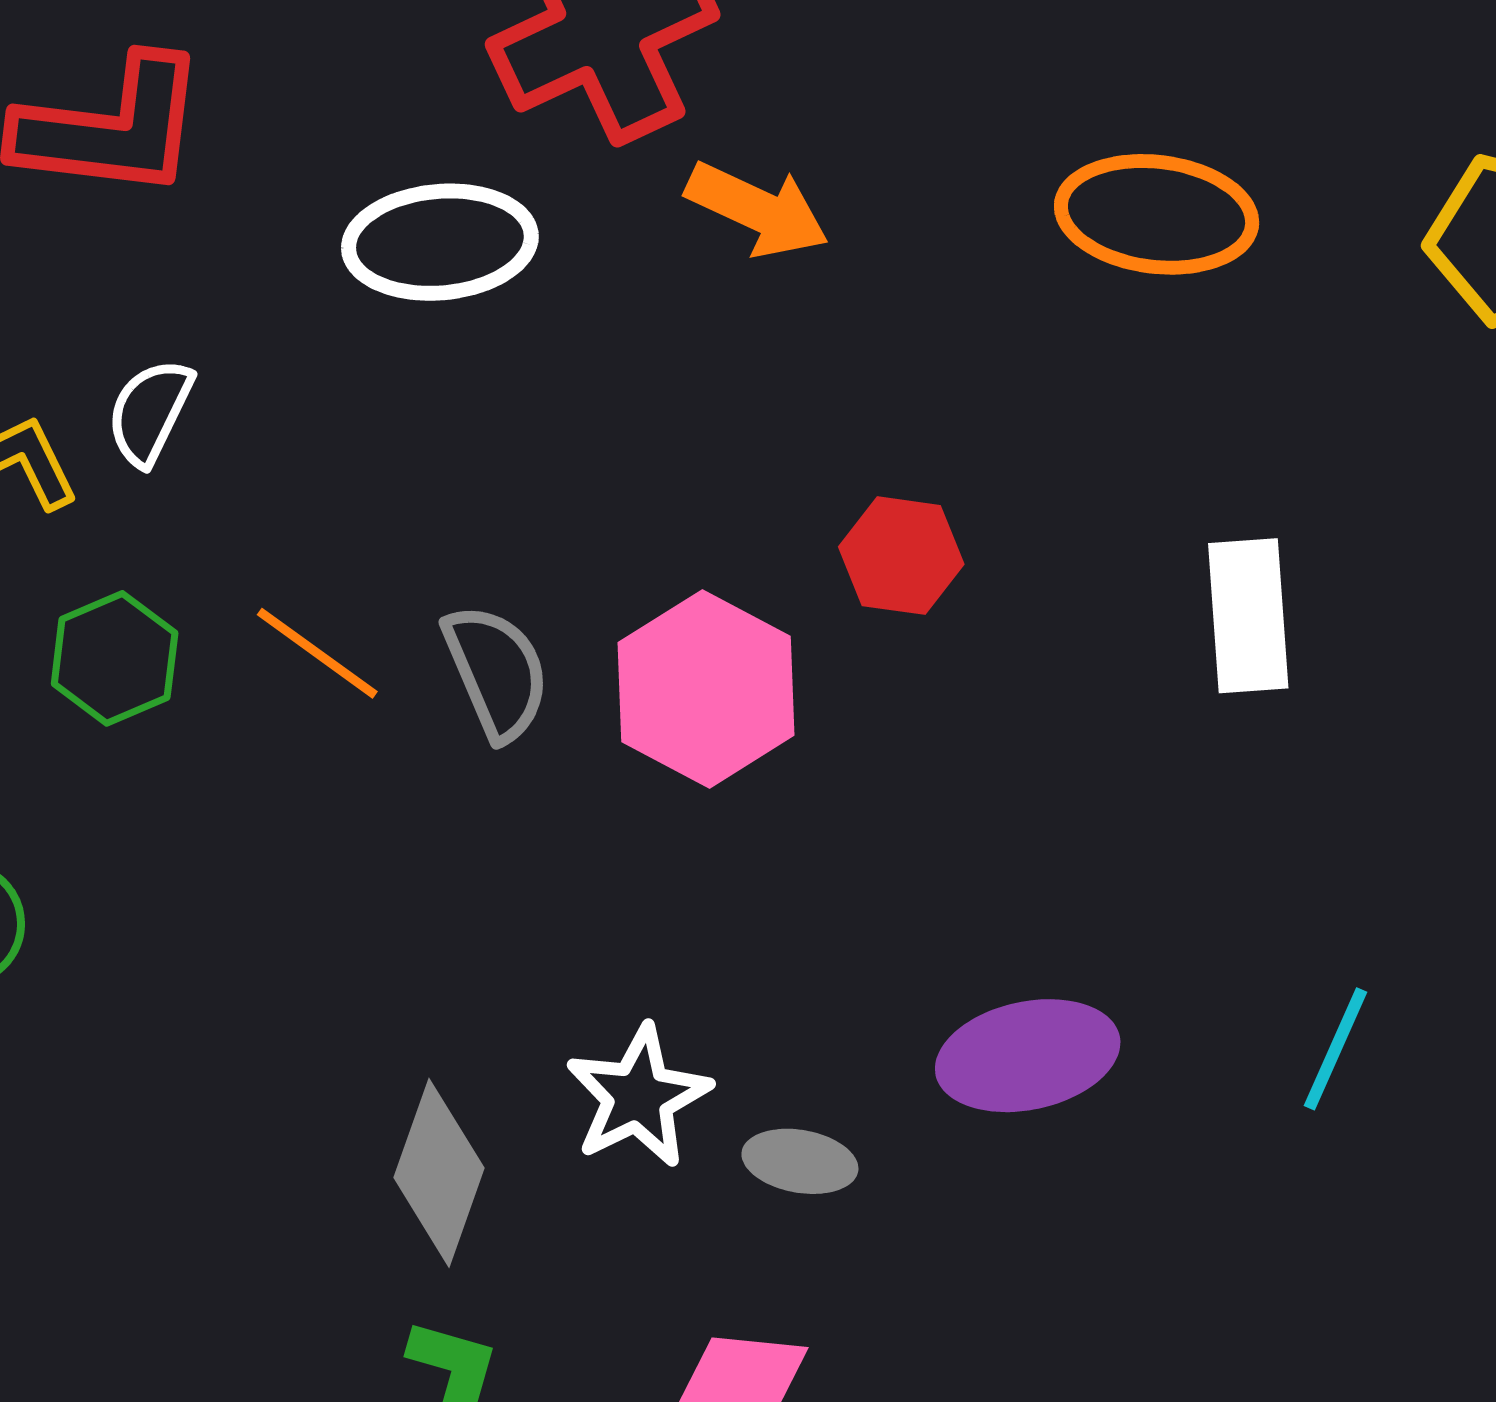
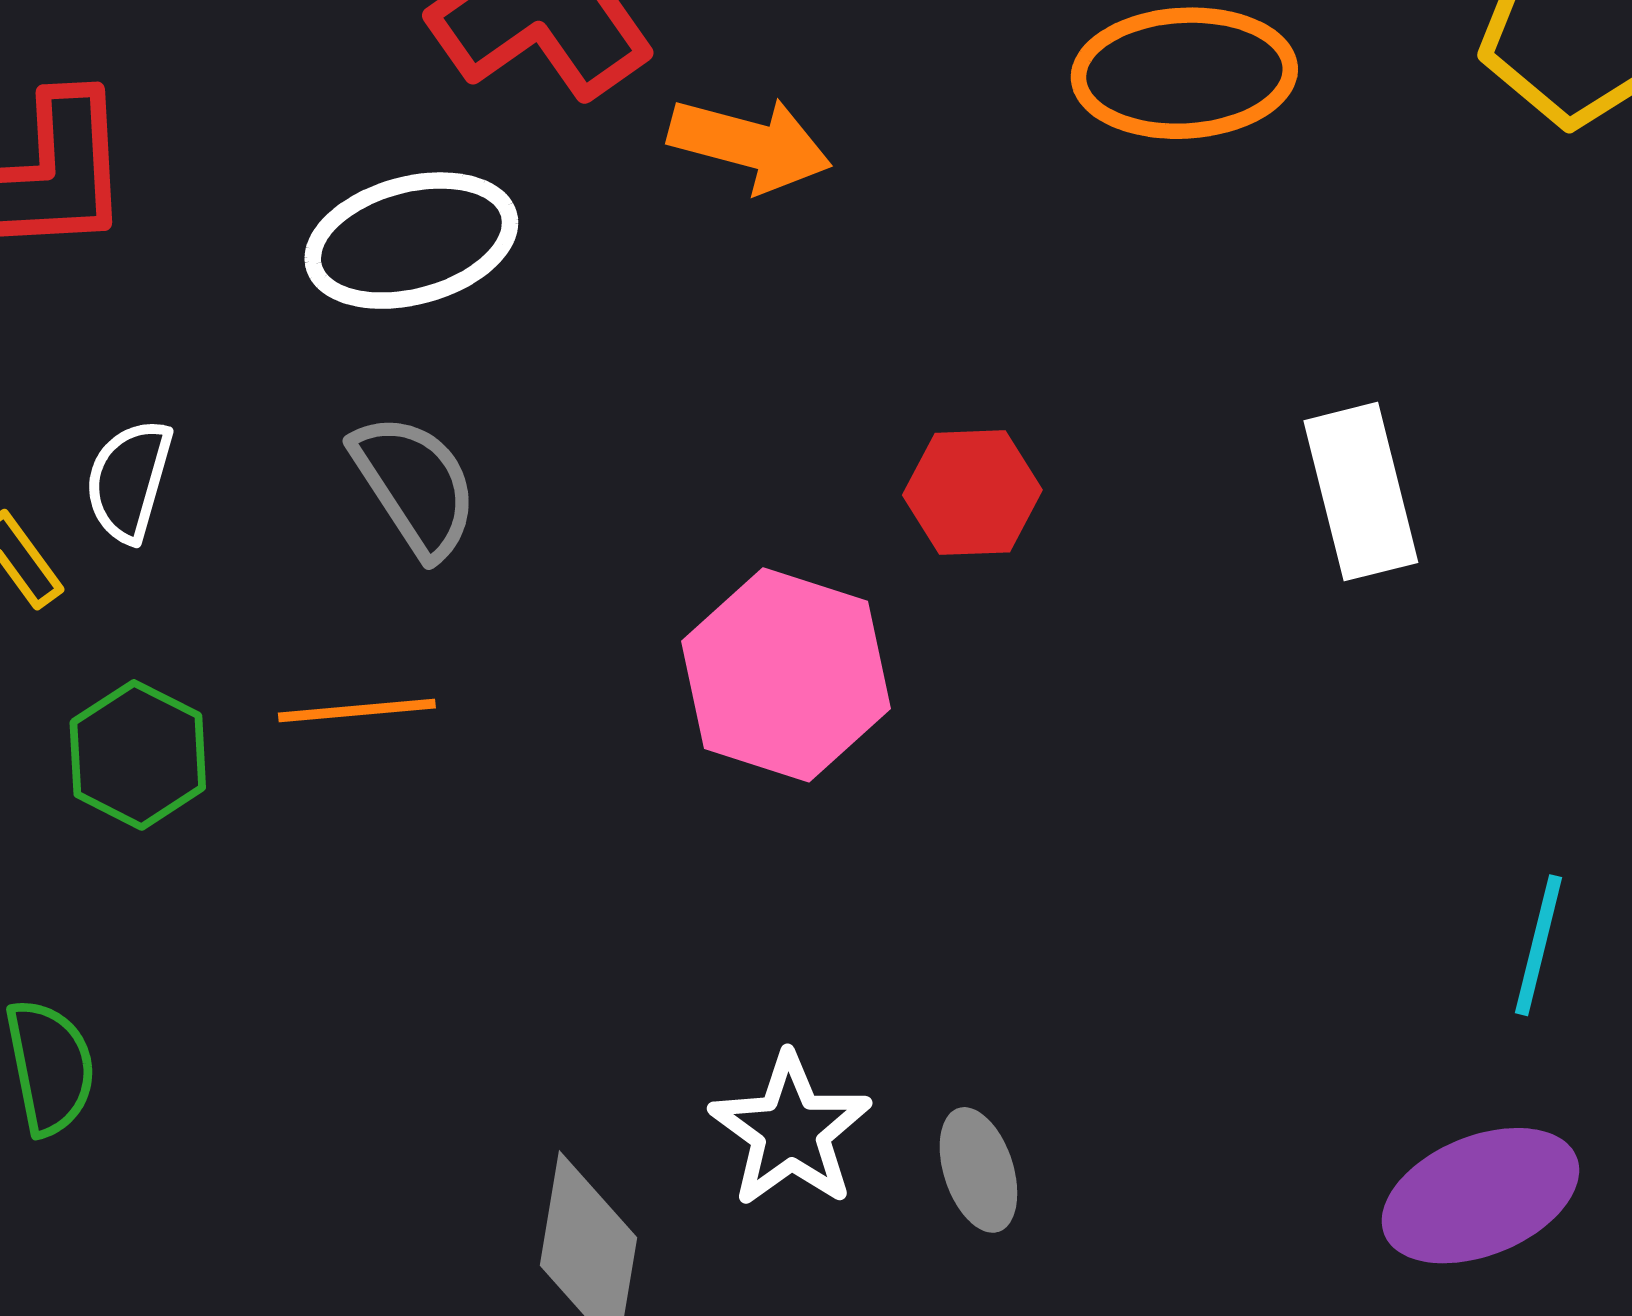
orange line: (317, 653) -> (357, 710), turned -31
gray semicircle: (496, 672) -> (415, 485), moved
purple ellipse: (1028, 1056) -> (1480, 1196), moved
gray ellipse: (800, 1161) -> (978, 1170), turned 72

